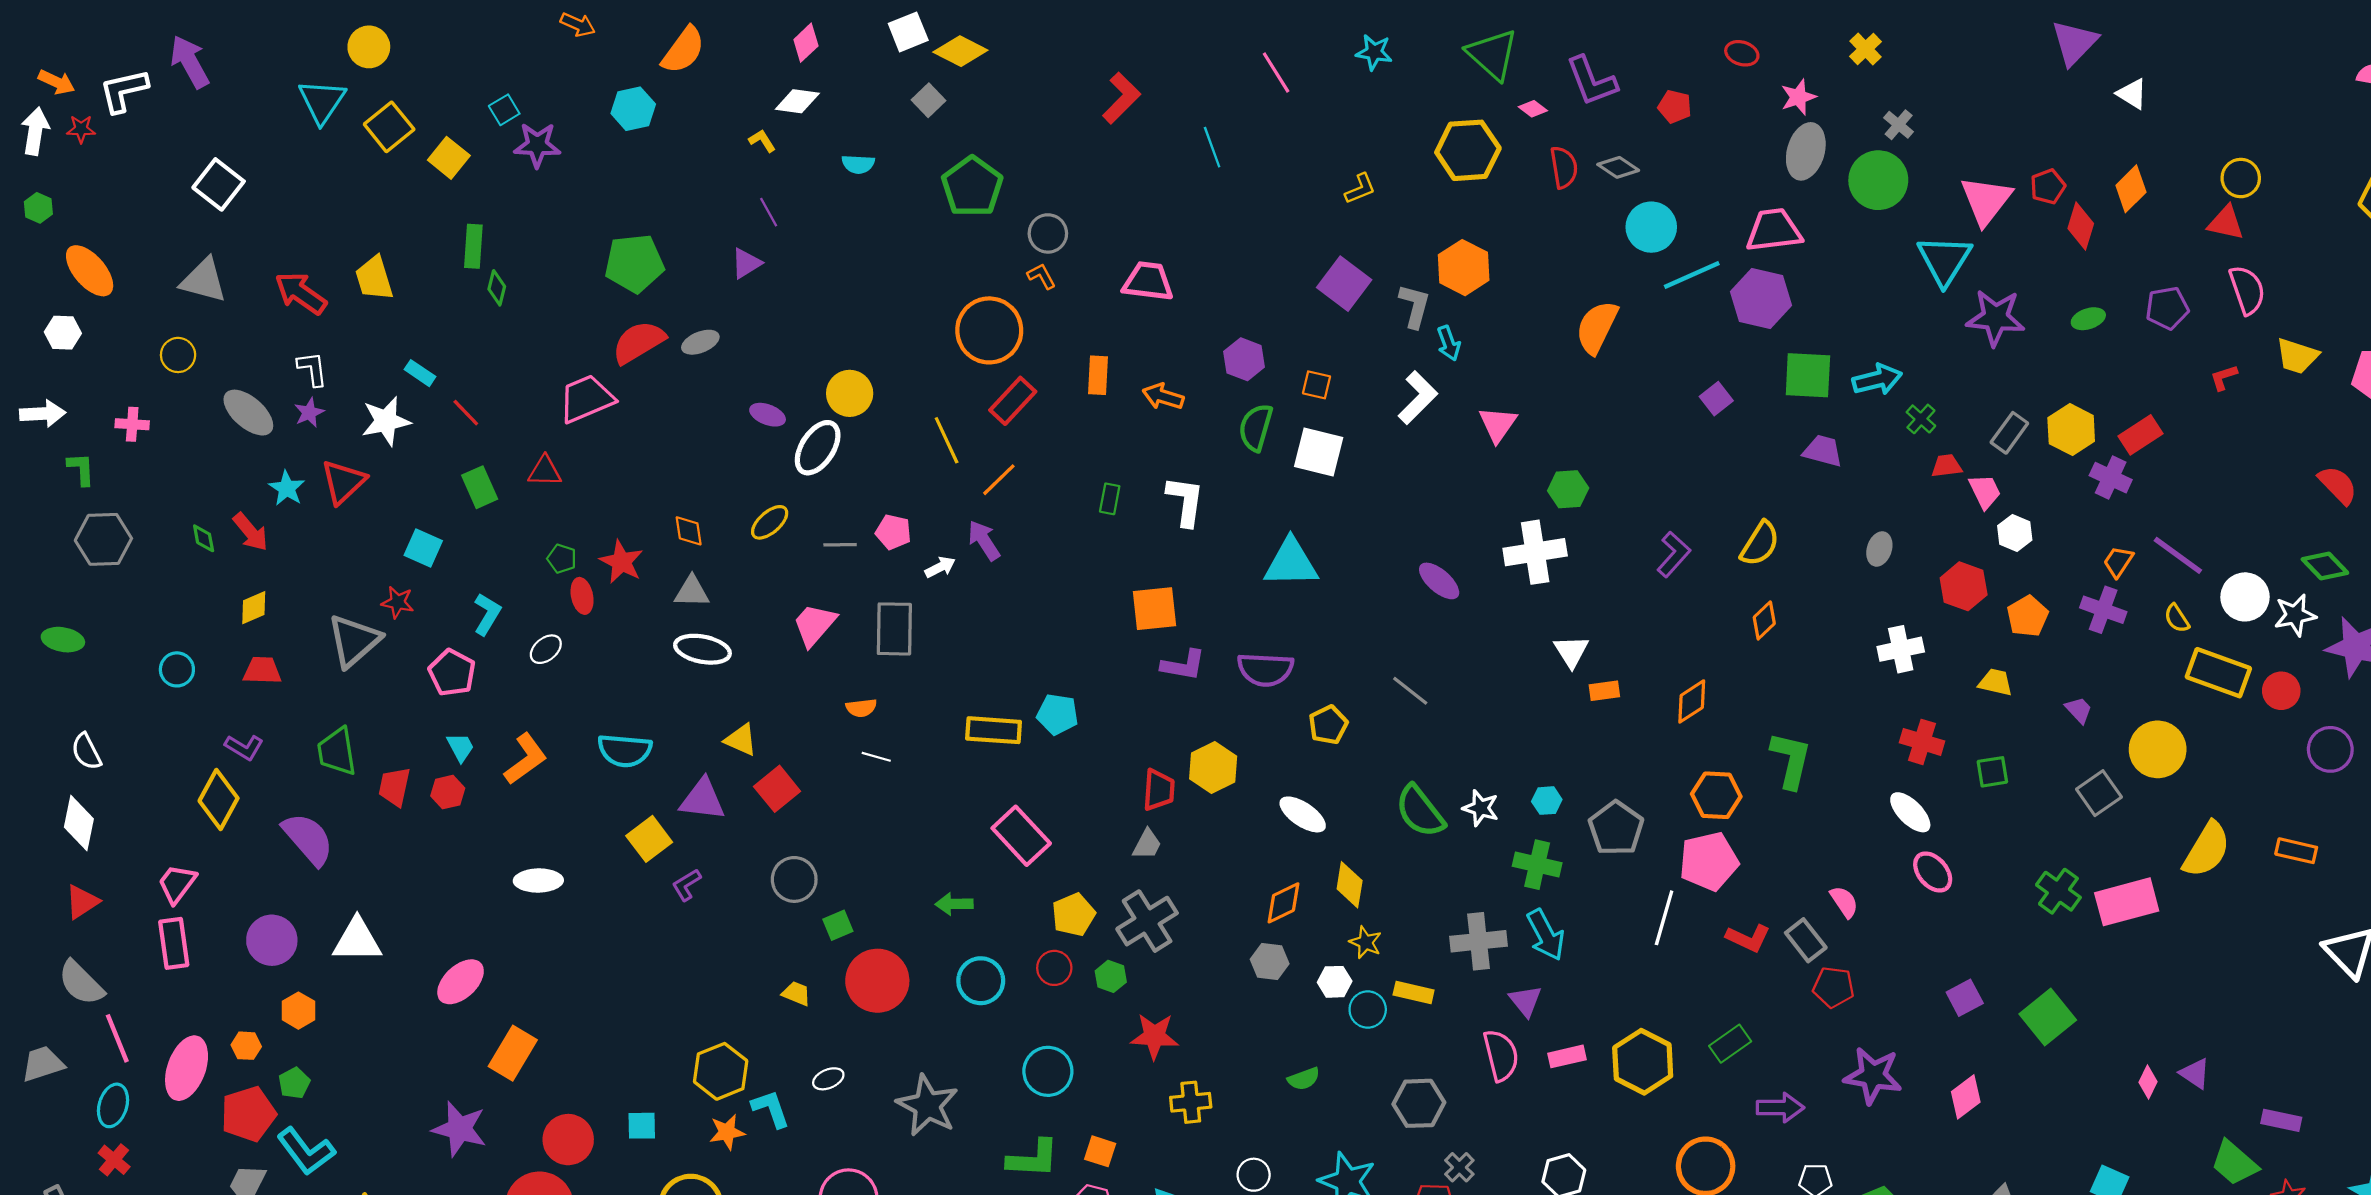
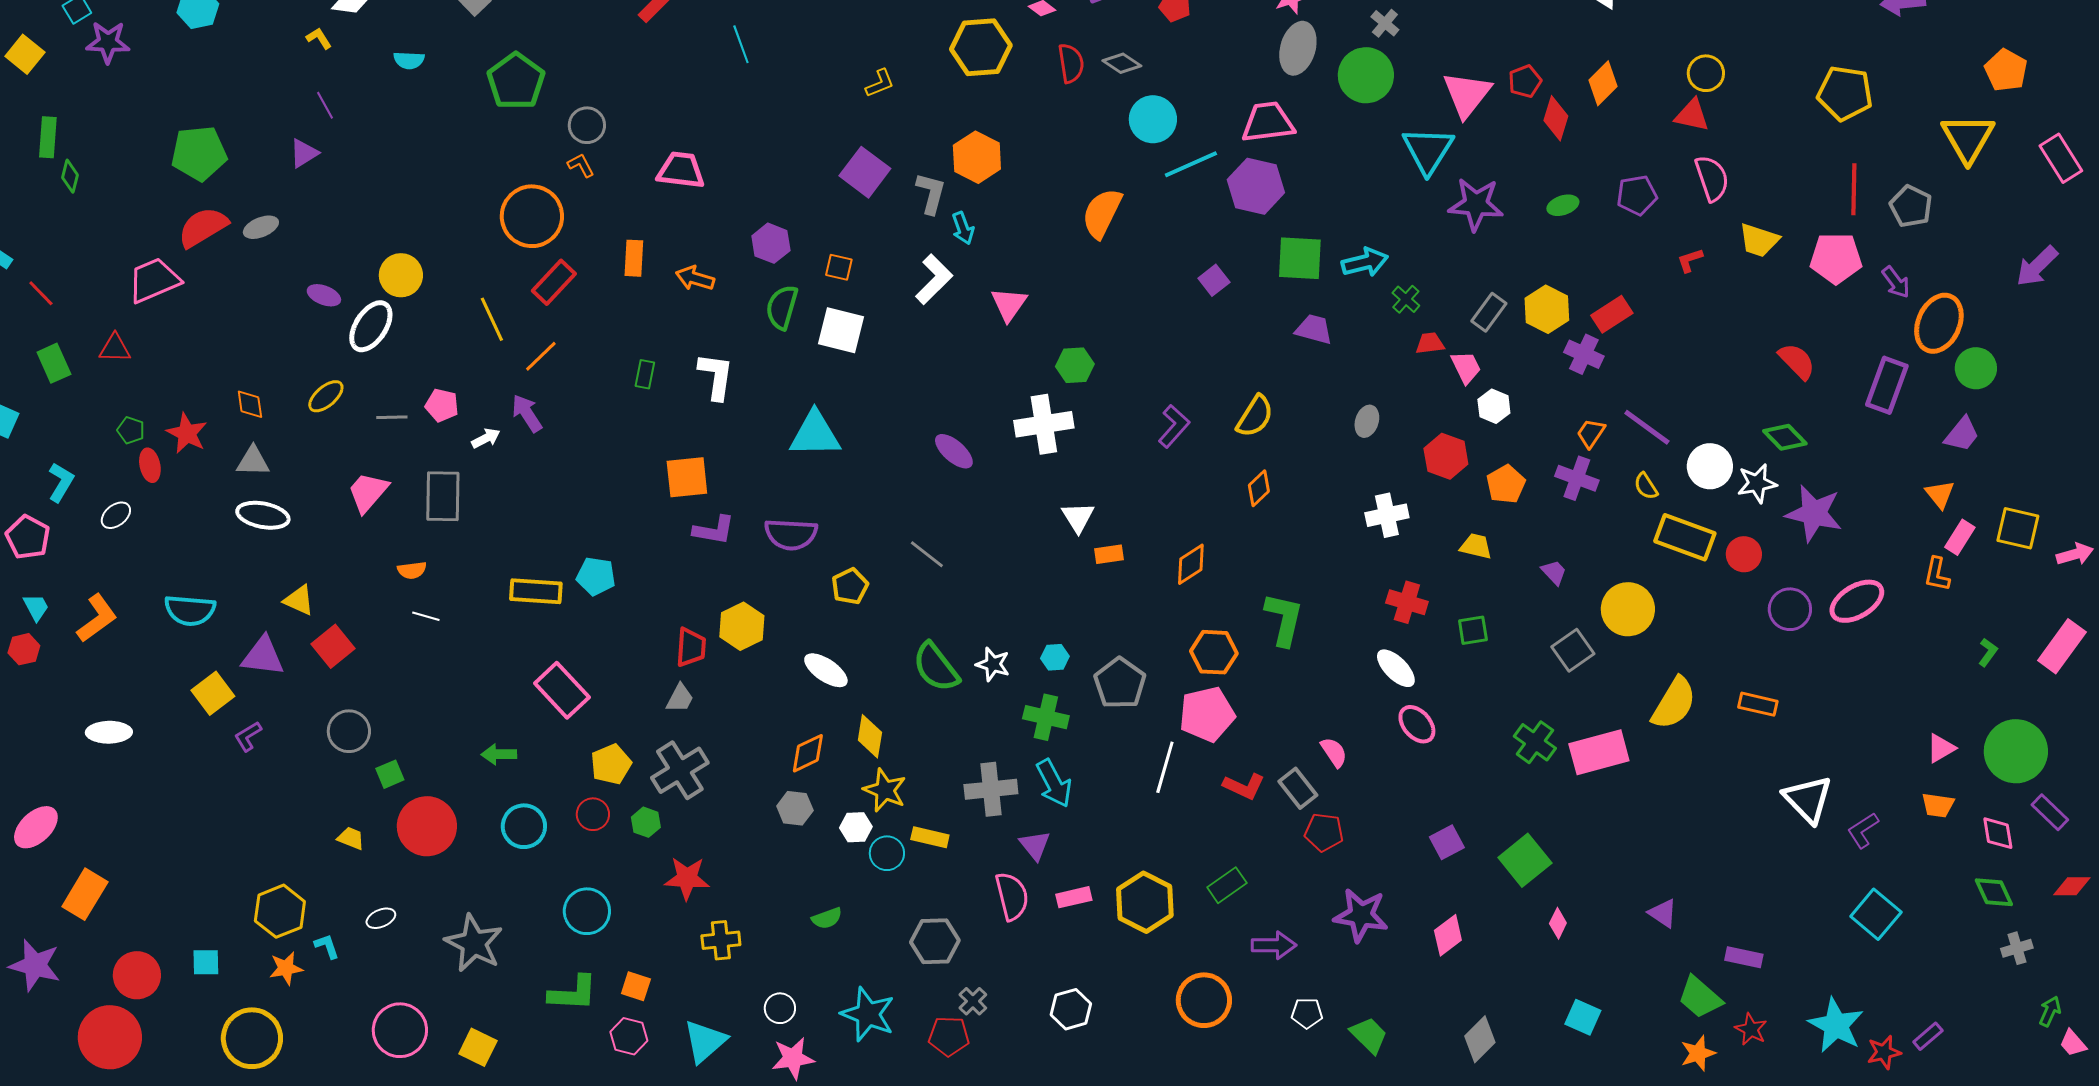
yellow star: (1366, 942) -> (885, 790), size x1.4
pink diamond: (2148, 1082) -> (1558, 923), moved
cyan L-shape: (771, 1109) -> (327, 946), size x0.7

